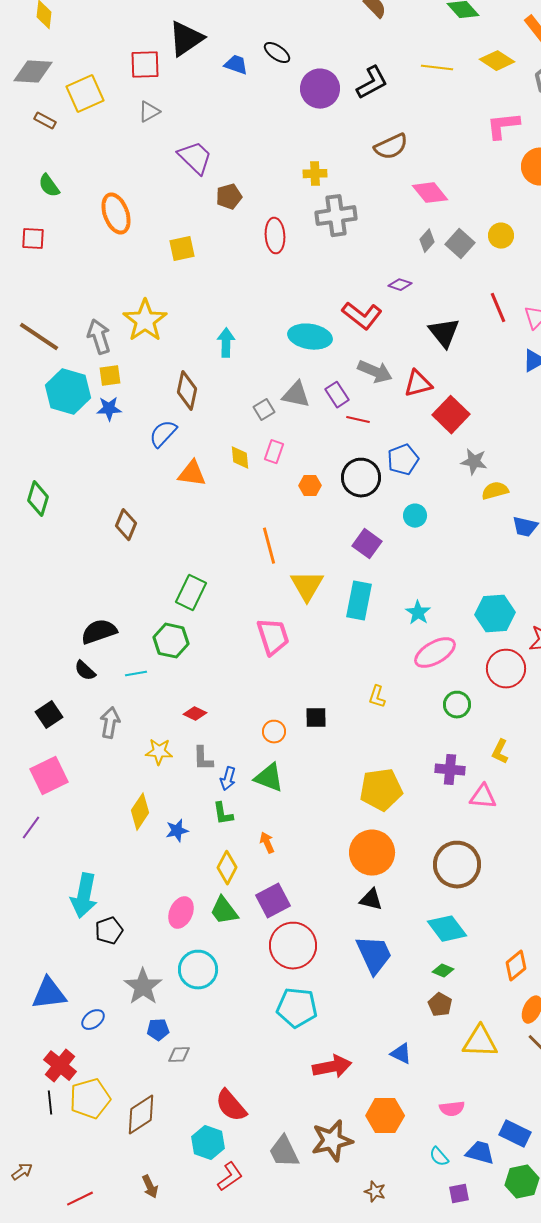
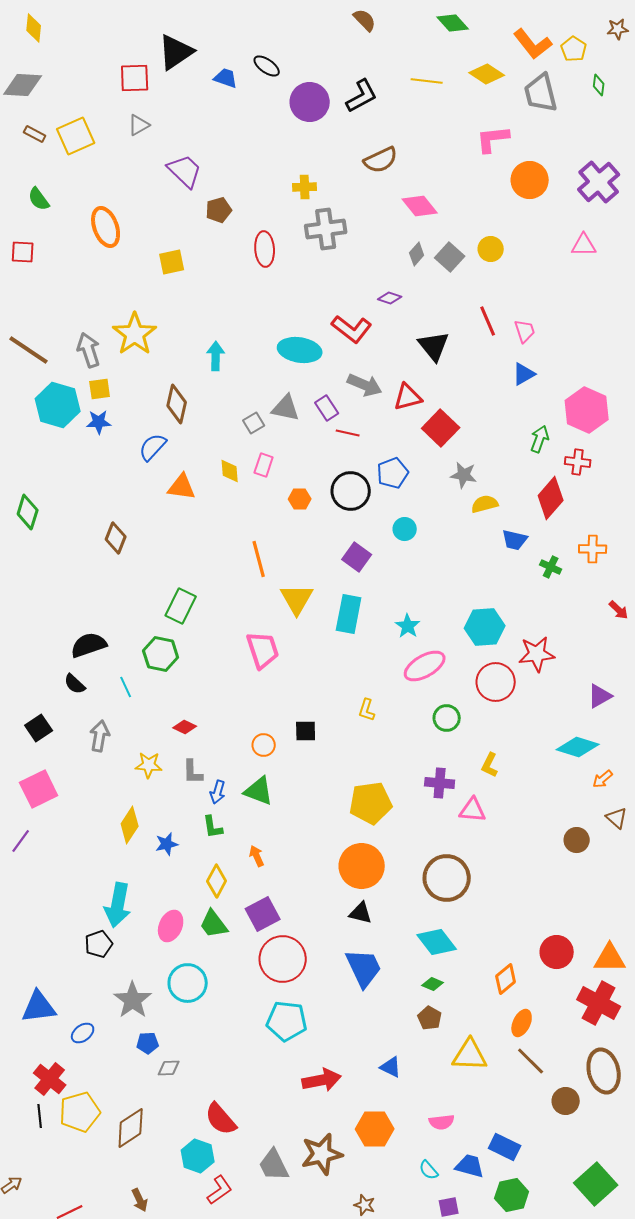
yellow square: (85, 94) -> (76, 136), moved
cyan line: (136, 674) -> (126, 687), turned 75
cyan arrow: (84, 896) -> (118, 905), moved

